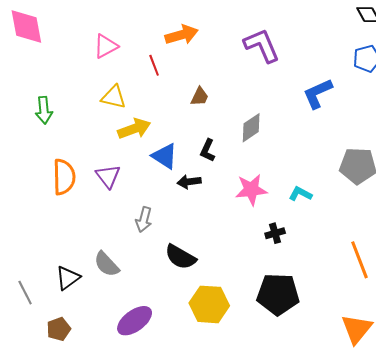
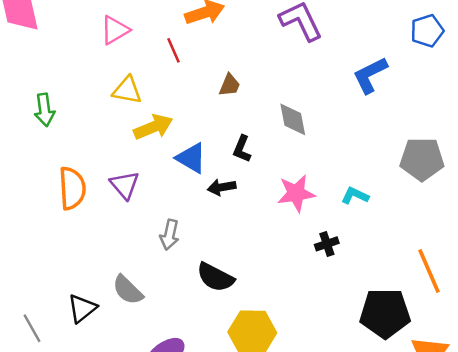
gray diamond: (251, 128) -> (293, 119), turned -64
black pentagon: (278, 294) -> (385, 313), moved

